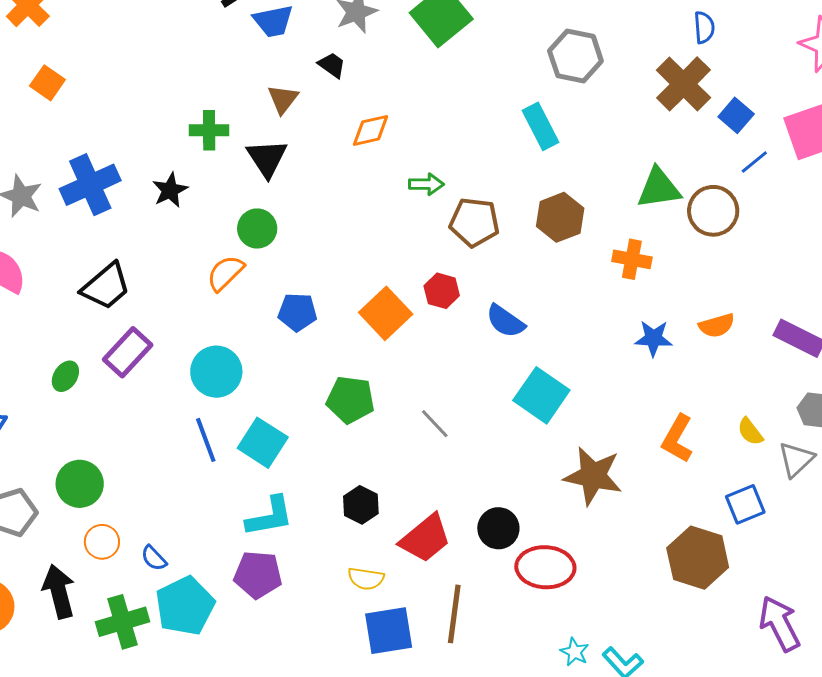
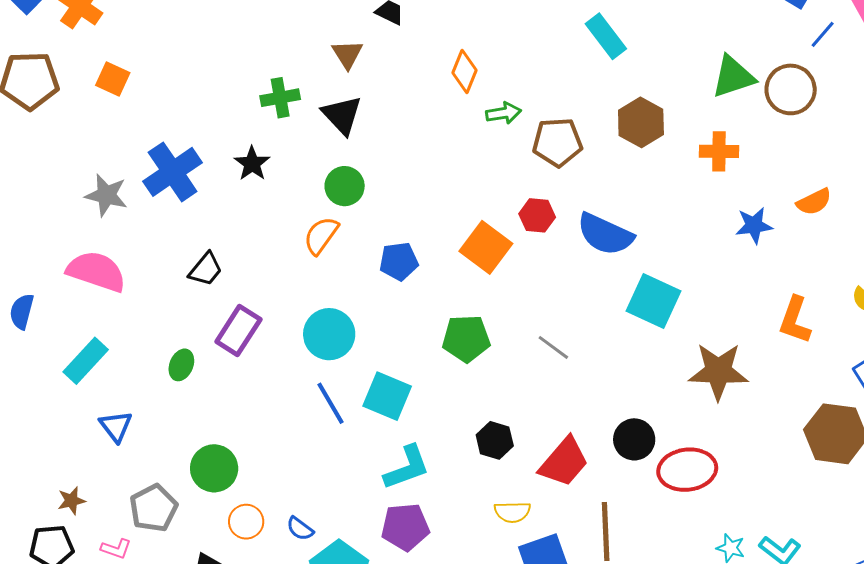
orange diamond: (371, 130) -> (464, 72), moved, turned -45
black trapezoid: (106, 286) -> (206, 269), size x0.7
blue semicircle: (505, 321) -> (605, 234), size x1.4

